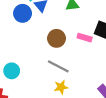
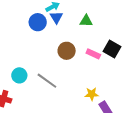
gray line: (58, 66) -> (47, 81), moved
yellow star: (61, 87) -> (92, 94), moved

